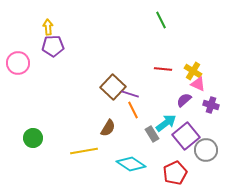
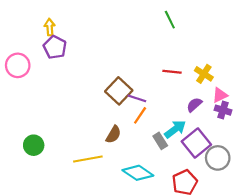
purple pentagon: (53, 46) -> (55, 47), turned 30
pink triangle: (198, 84) -> (220, 95), moved, turned -49
orange line: (133, 110) -> (140, 115), turned 60

